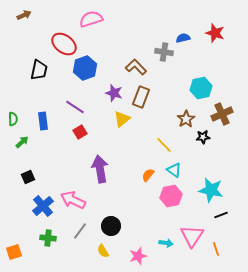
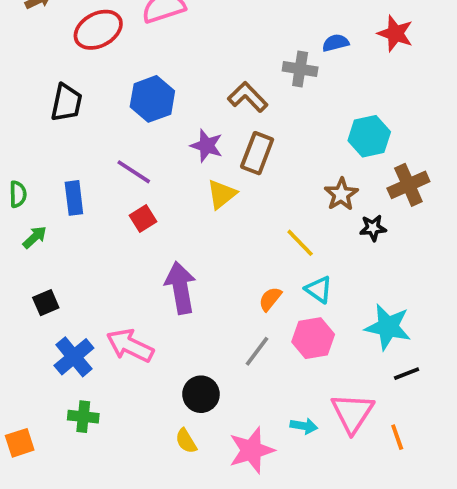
red ellipse: (64, 44) -> (98, 30), moved, turned -65
gray line: (80, 231) -> (257, 351), moved
pink star: (138, 256) -> (251, 450), size x1.4

